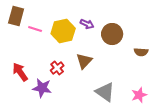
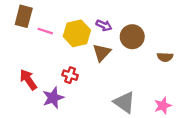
brown triangle: (84, 61) -> (102, 53), moved
red cross: (57, 68) -> (70, 75), turned -32
purple star: (42, 88) -> (53, 98), turned -30

